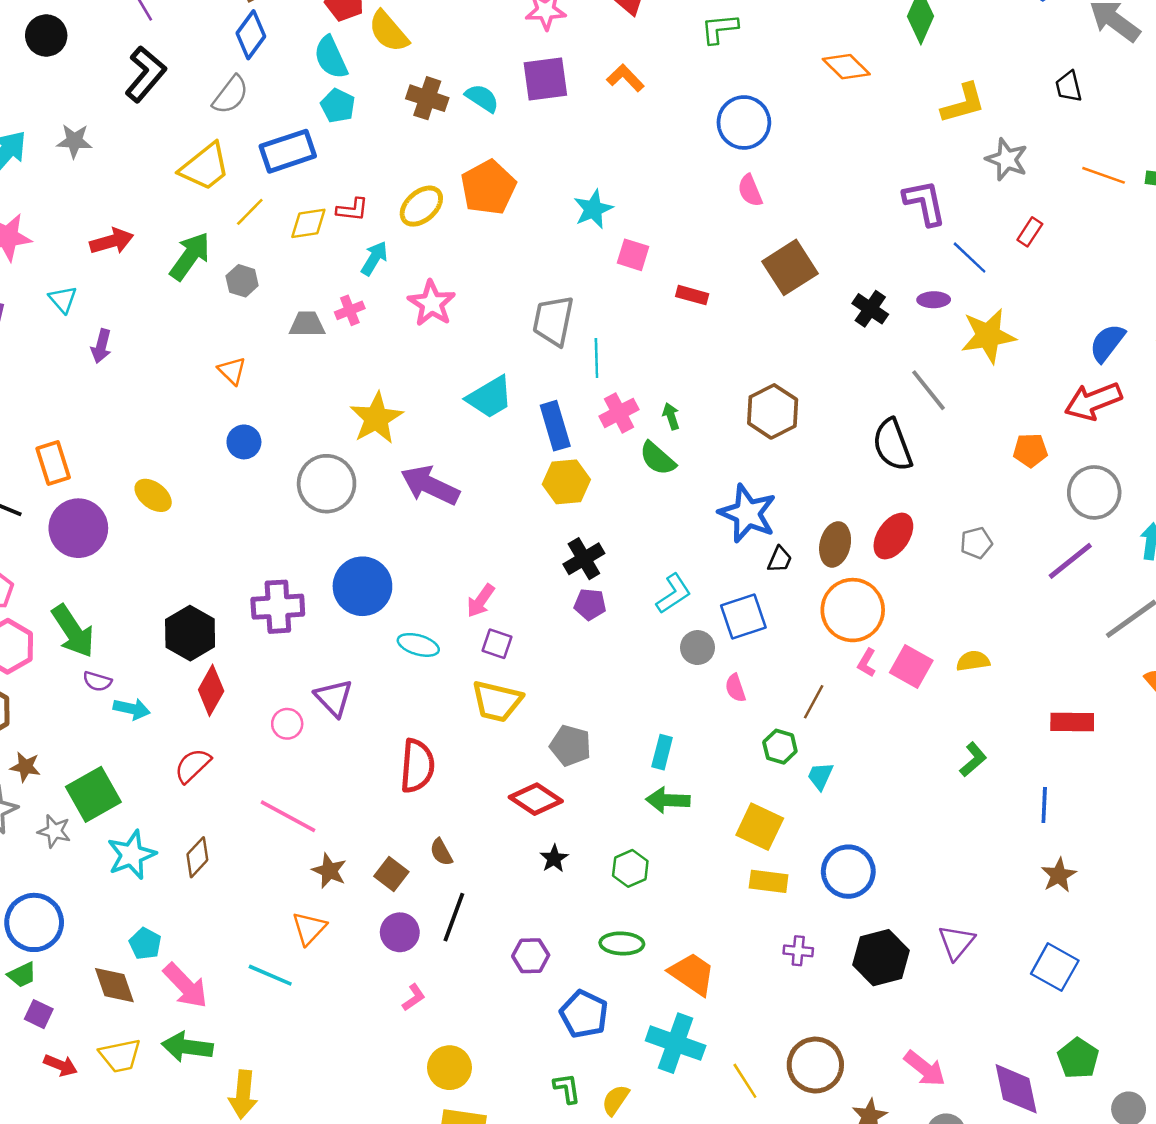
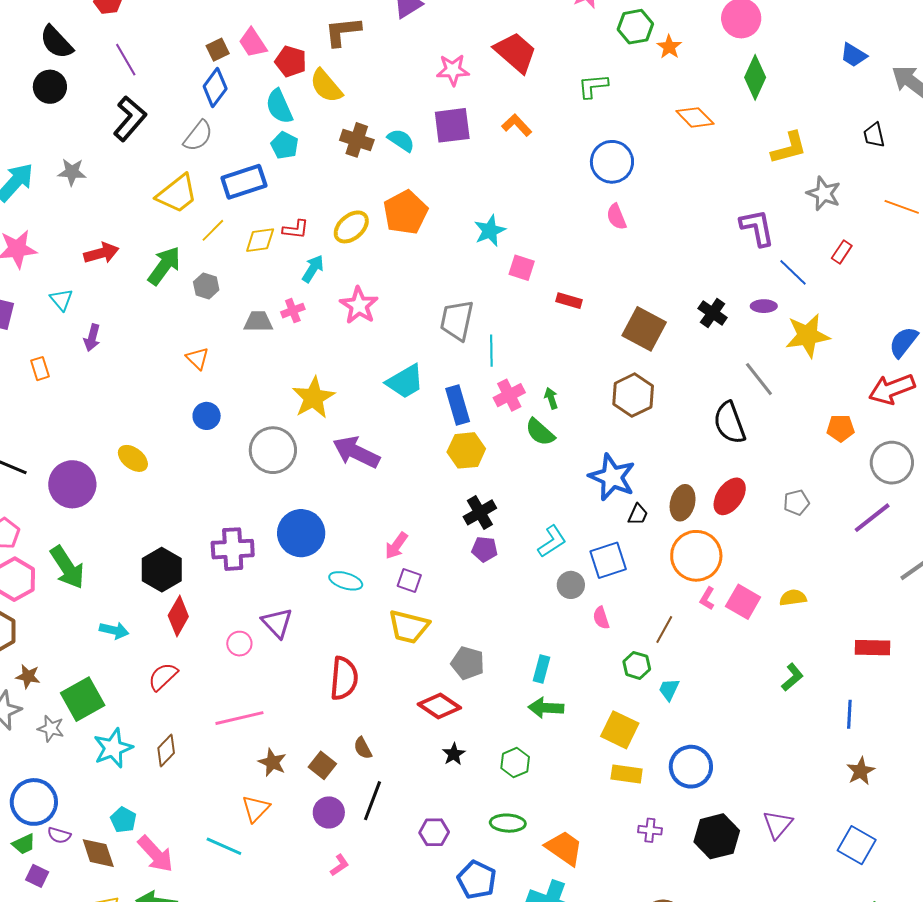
brown square: (790, 267) -> (644, 329), moved, turned -30
orange rectangle: (53, 463) -> (40, 369), moved, size x0.7
purple semicircle: (97, 681) -> (59, 835), moved
pink line: (288, 816) -> (239, 718), turned -42

